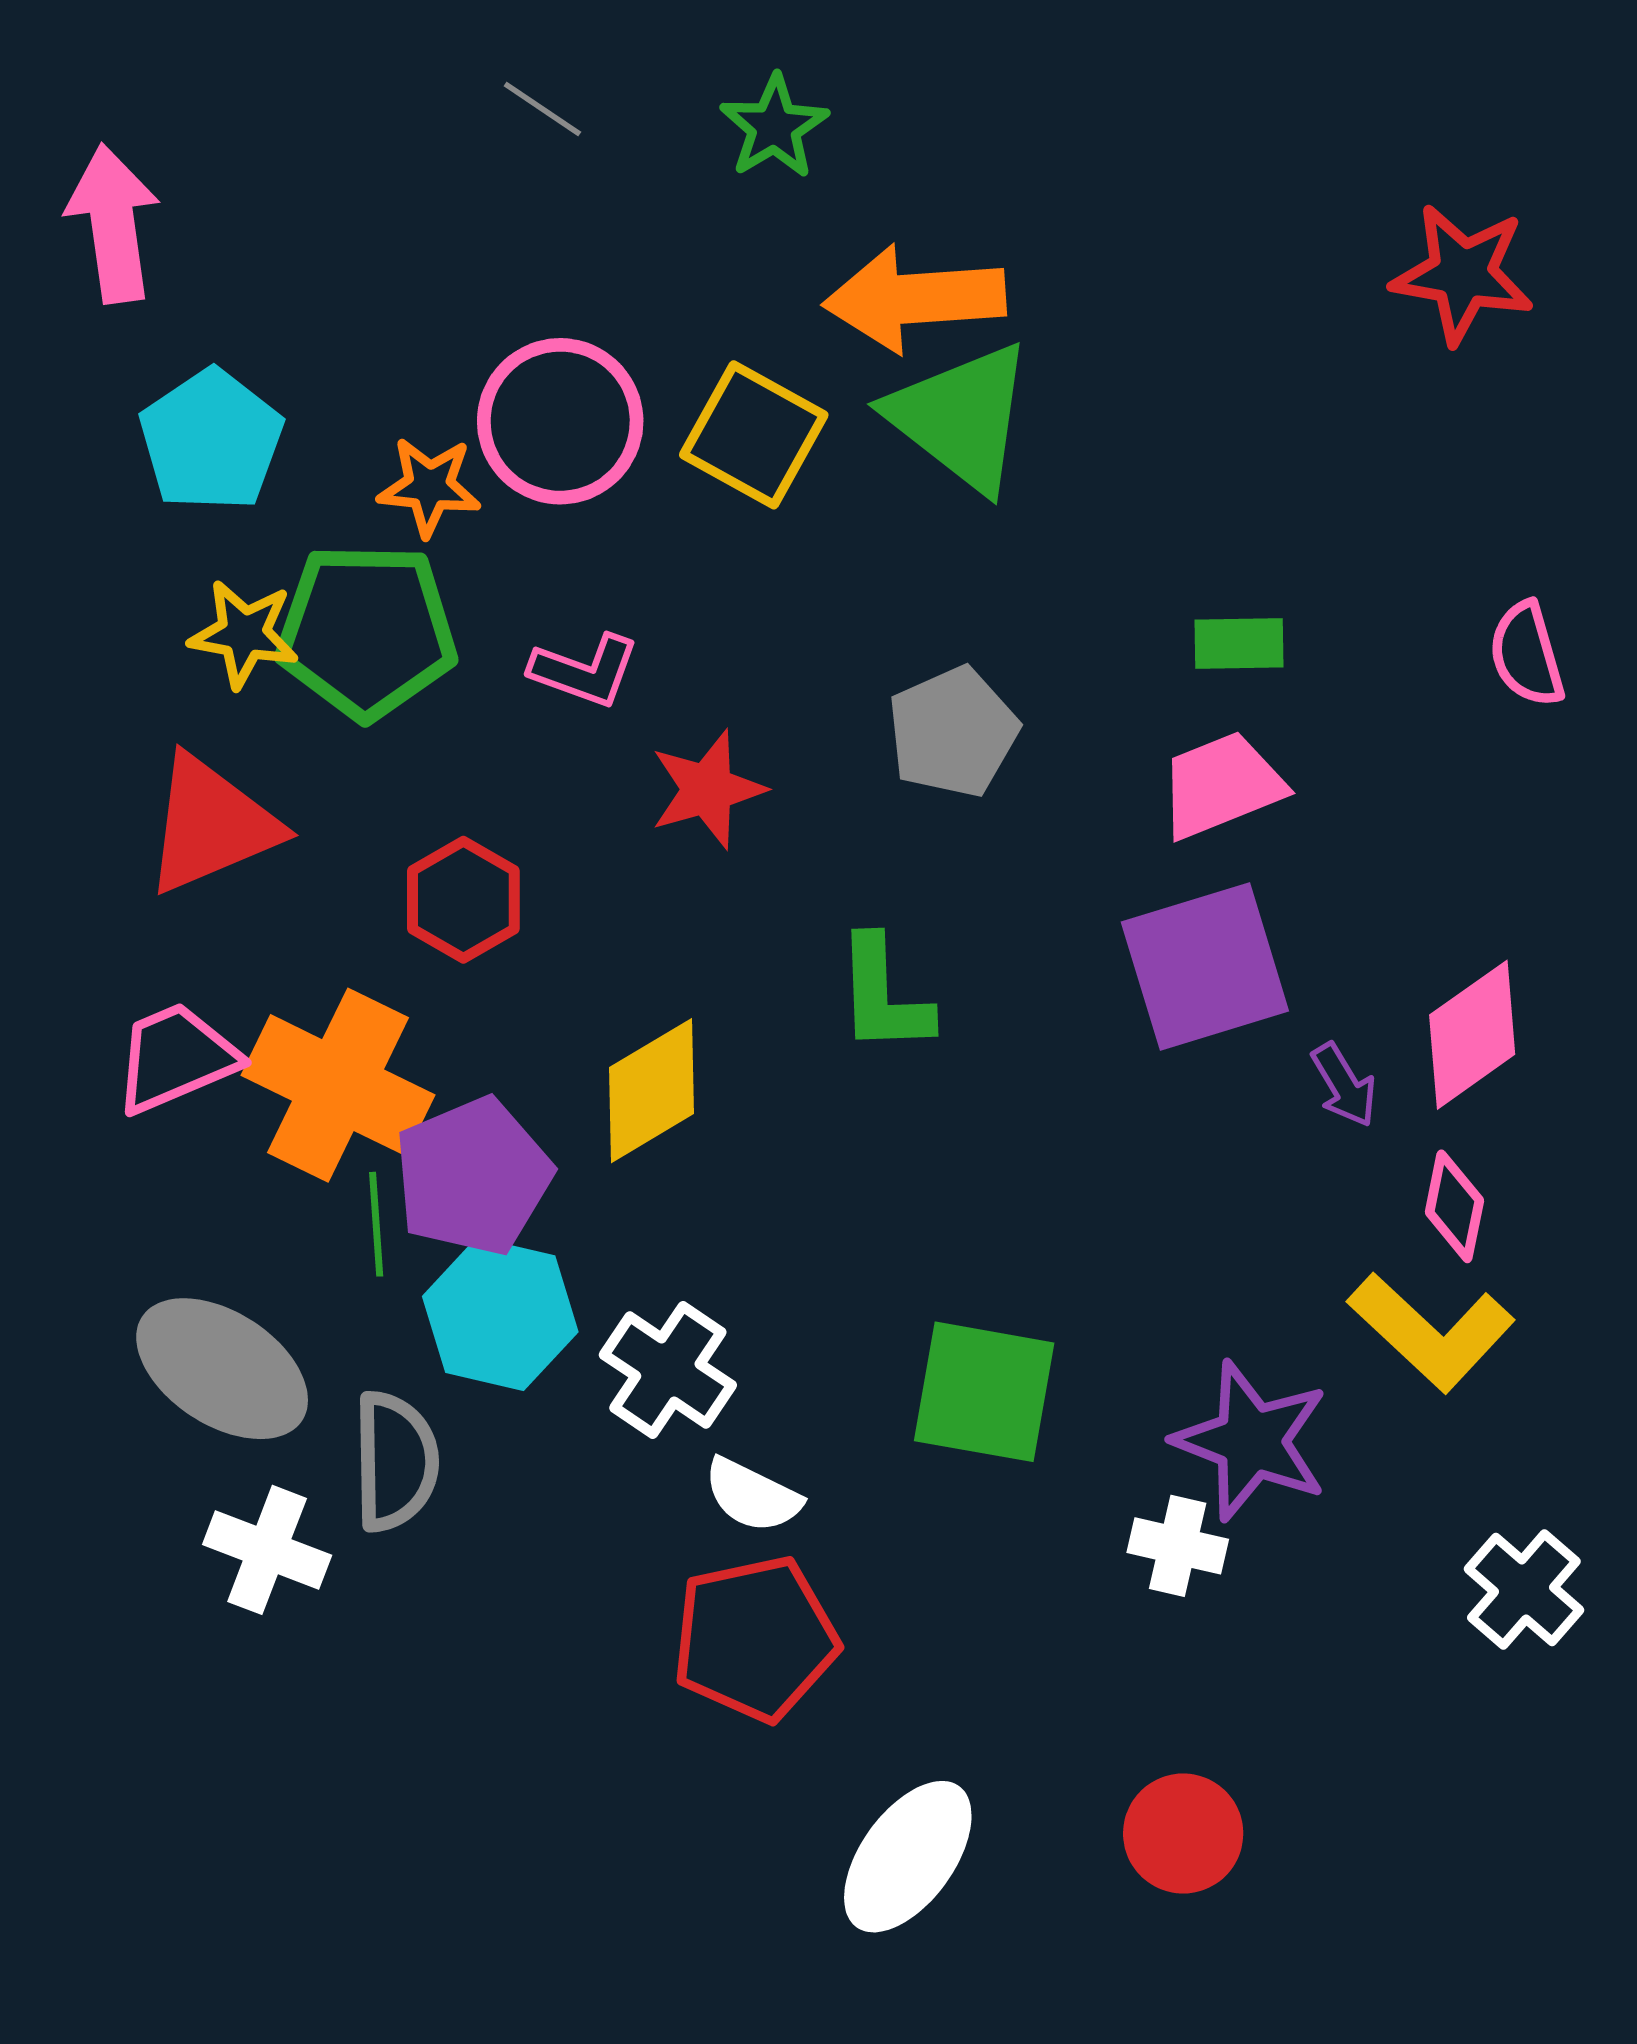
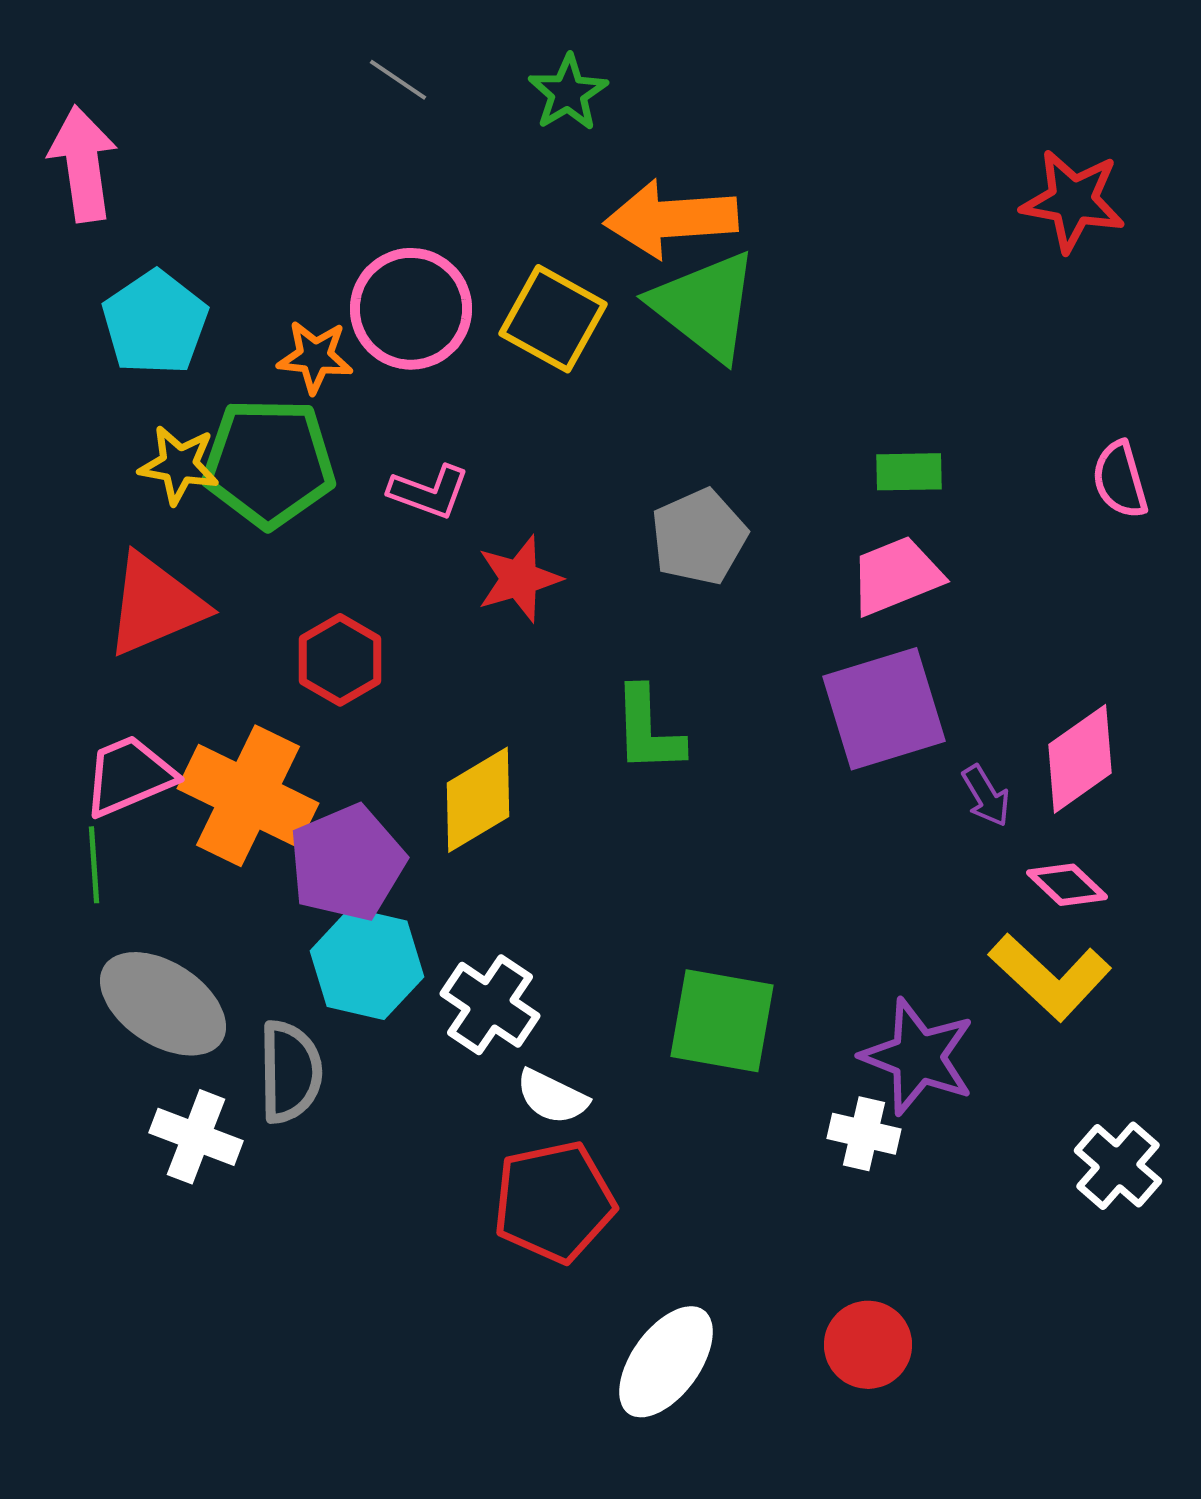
pink diamond: (1454, 1206) -> (1067, 885), turned -58
green line: (376, 1224) -> (94, 865), moved

